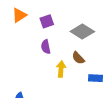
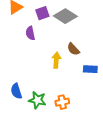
gray diamond: (82, 31) -> (65, 16), moved
purple semicircle: (46, 47) -> (30, 33), moved

